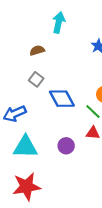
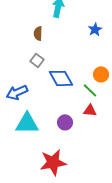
brown semicircle: (37, 50) -> (38, 33), turned -72
red star: (26, 187) -> (53, 162), moved

